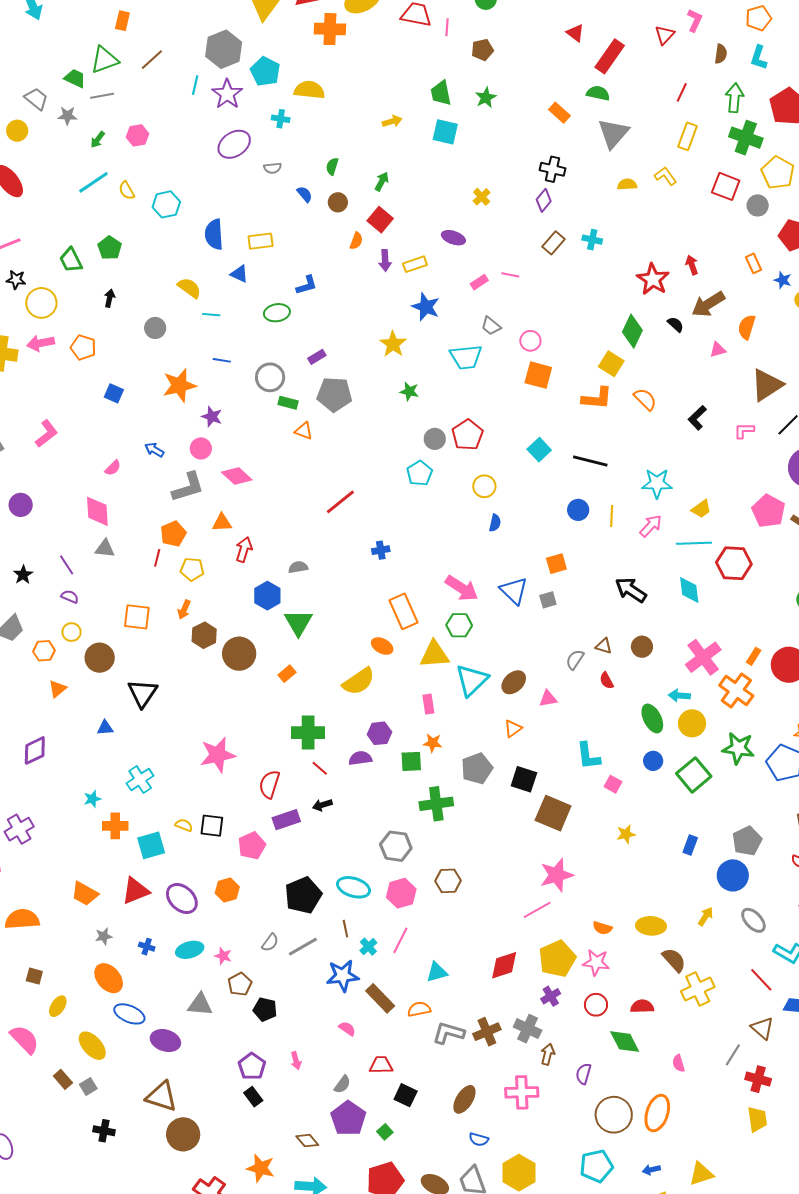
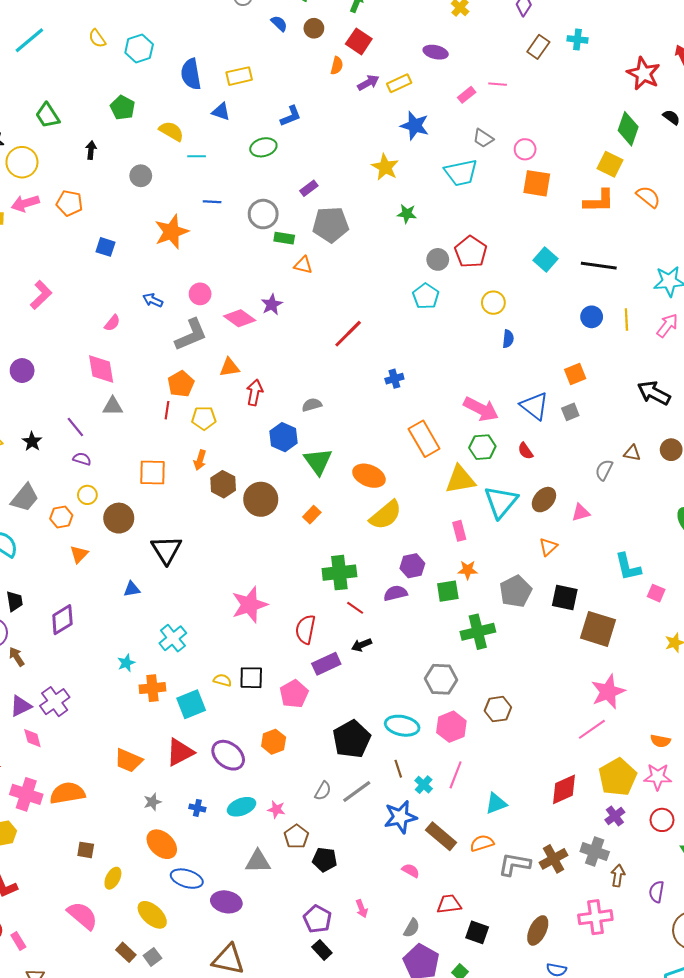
cyan line: (93, 182) -> (29, 40), moved
green pentagon: (110, 248) -> (123, 108), moved
purple arrow: (385, 260) -> (368, 83), turned -110
purple star: (212, 417) -> (272, 305), moved, turned 30
orange ellipse: (382, 646) -> (369, 476), moved, size x1.4
red semicircle: (607, 681) -> (525, 451), moved

